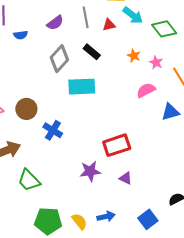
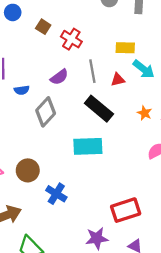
black rectangle: (92, 52) -> (99, 109), size x1.5
gray diamond: (59, 59) -> (46, 112), moved

